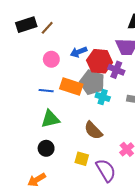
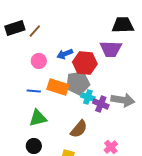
purple cross: (116, 70) -> (101, 104), moved
gray pentagon: (92, 82) -> (78, 83), turned -30
brown semicircle: (93, 130) -> (79, 129), turned -96

